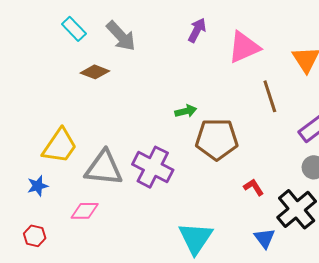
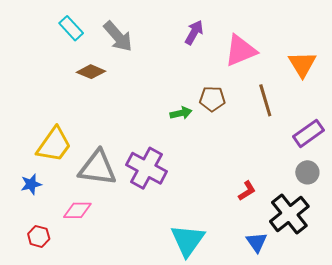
brown pentagon: (217, 139) -> (212, 99), moved, size x0.6
red L-shape: (254, 187) -> (247, 191), turned 90
red hexagon: (35, 236) -> (39, 236), moved

